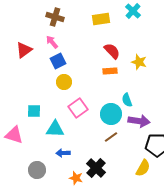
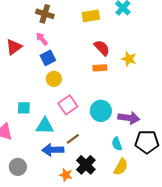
cyan semicircle: (127, 100) -> (117, 144), moved
brown line: (111, 137) -> (73, 139), moved
blue arrow: (63, 153) -> (53, 150), size x1.5
yellow semicircle: (143, 168) -> (121, 167), moved
gray circle: (37, 170) -> (18, 167), moved

